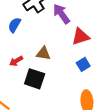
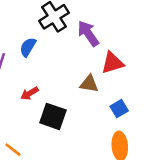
brown triangle: (43, 53) -> (89, 84), moved
blue square: (83, 64) -> (119, 109), moved

